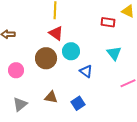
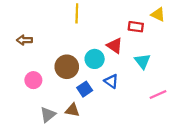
red triangle: (56, 33) -> (115, 46), moved
blue square: (78, 103) -> (85, 89), moved
gray triangle: (20, 104) -> (48, 115), moved

